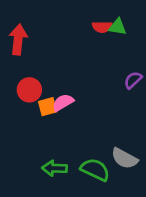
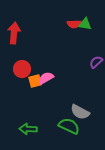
gray semicircle: (125, 158) -> (80, 112), moved
green arrow: (55, 168) -> (28, 129), moved

